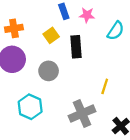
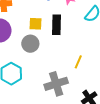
yellow square: (51, 35) -> (35, 24), moved, turned 32

